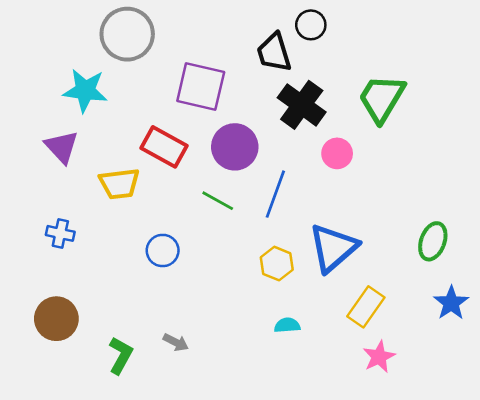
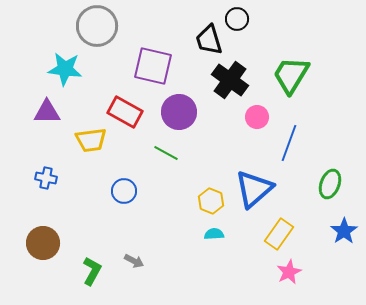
purple triangle: (62, 147) -> (47, 112), turned -48
blue line: (275, 194) -> (289, 143), moved
cyan semicircle: (287, 325) -> (214, 234), moved

